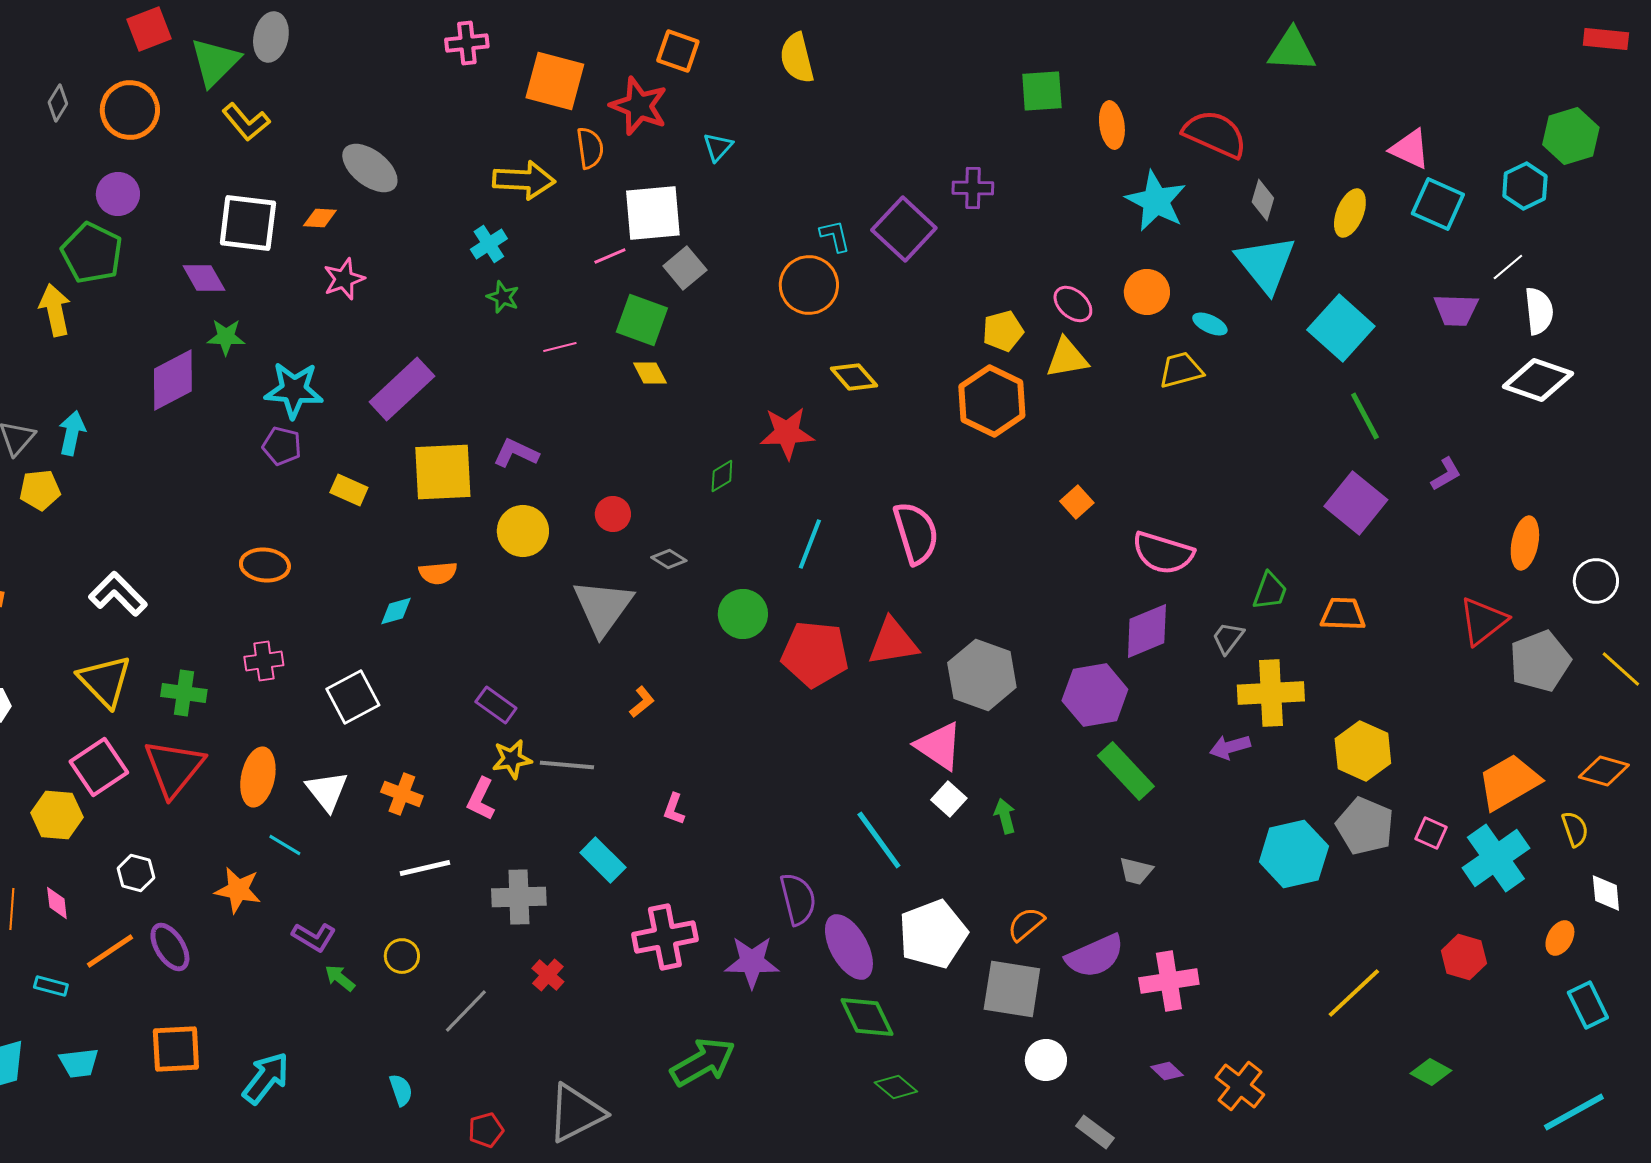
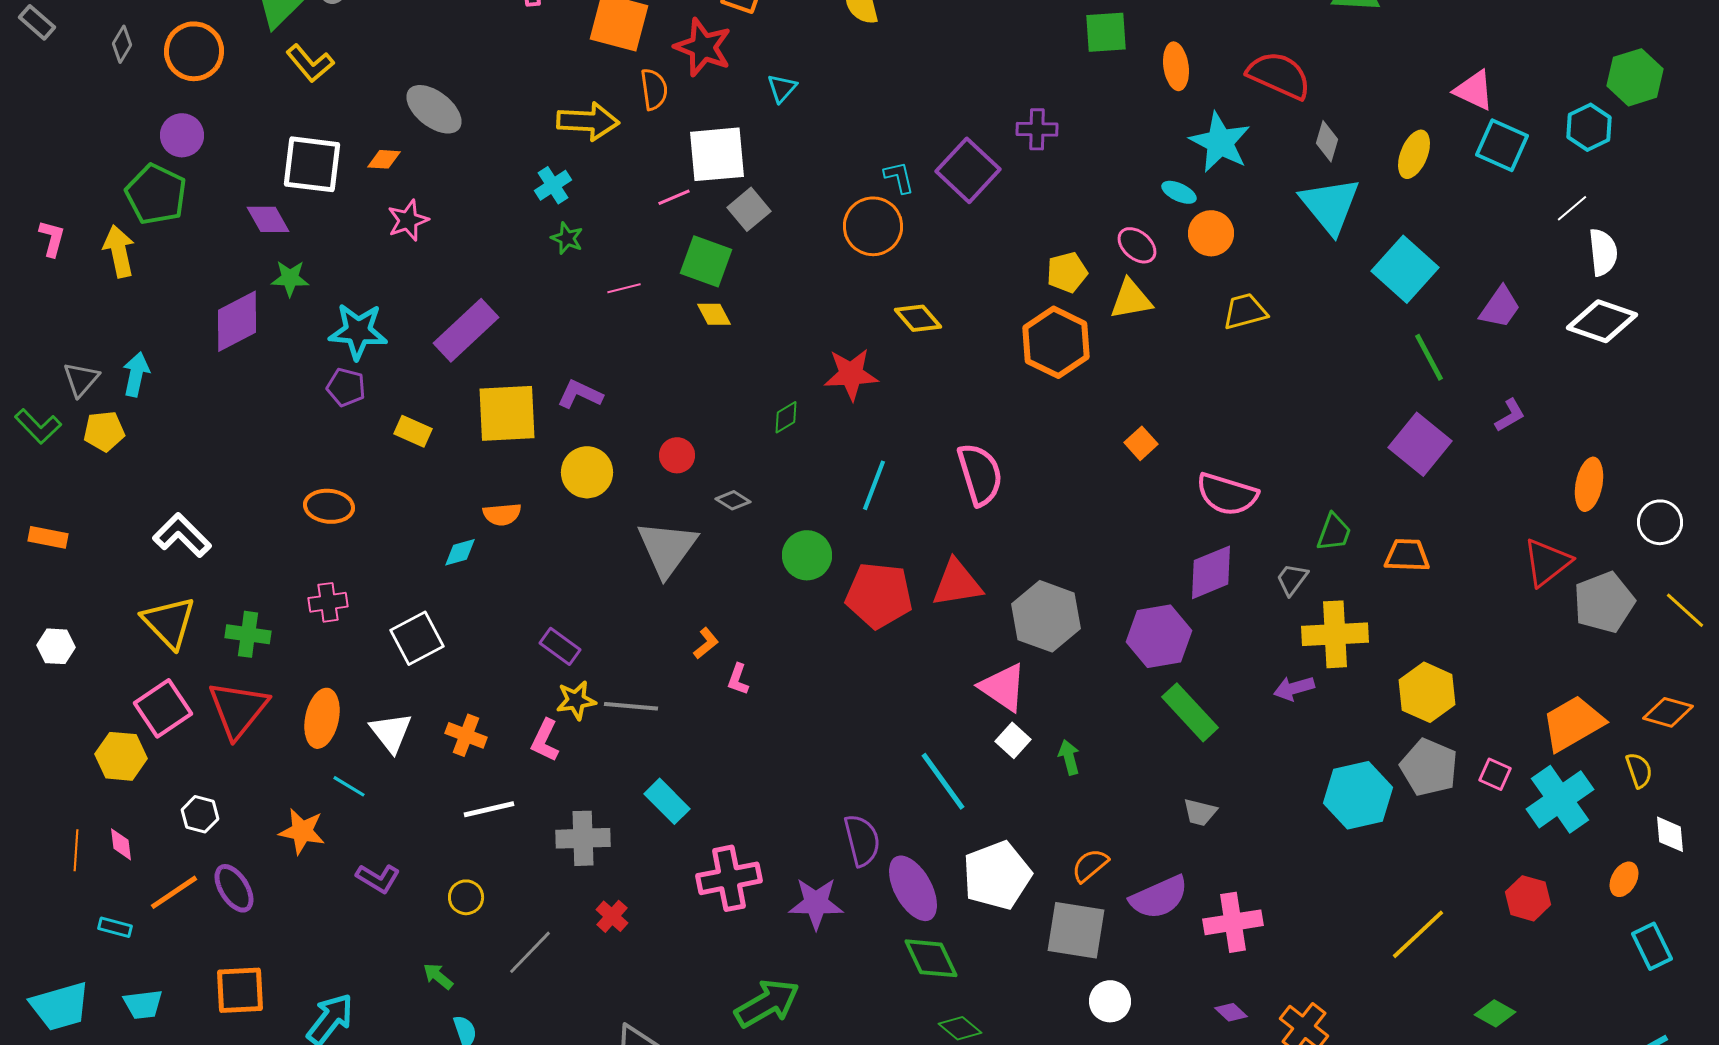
purple trapezoid: (1456, 310) -> (1500, 307), moved, turned -57
cyan ellipse: (1210, 324) -> (1179, 192), moved
pink L-shape: (674, 809) -> (738, 679), moved
green arrow: (340, 978) -> (438, 976), moved

